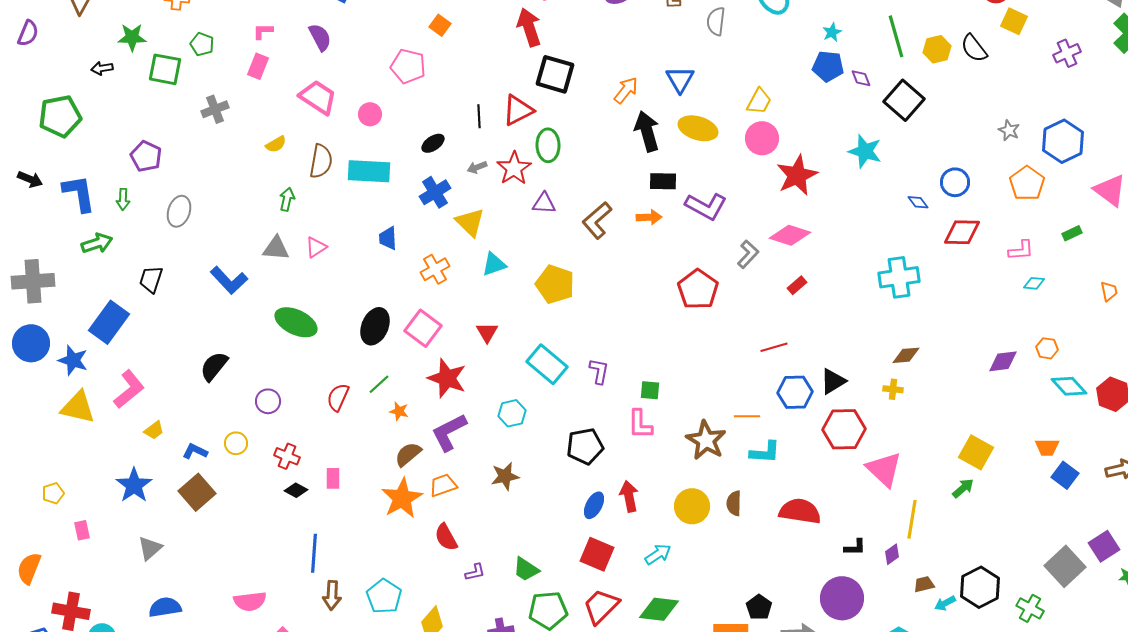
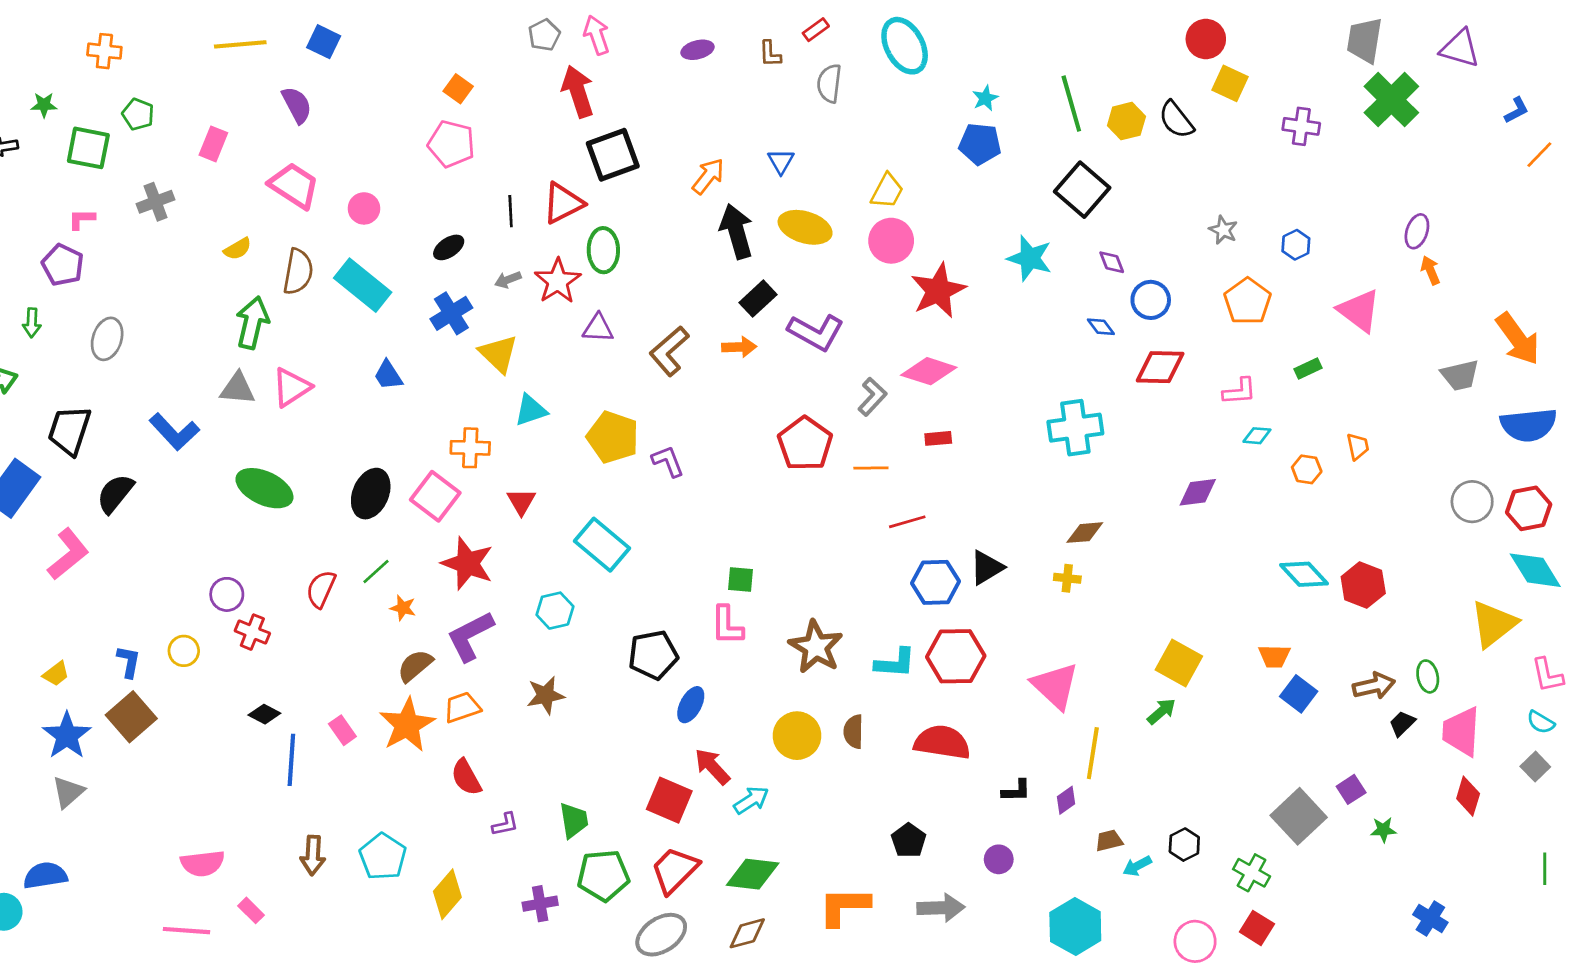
pink L-shape: (263, 31) -> (82, 219), moved
green star: (132, 37) -> (44, 105), size x0.7
purple cross: (1067, 53) -> (1301, 126), turned 32
pink pentagon: (408, 66) -> (451, 144), moved
black square: (555, 74) -> (613, 155), turned -36
purple diamond: (861, 78) -> (1112, 262), moved
blue triangle: (680, 79) -> (781, 161), size x0.7
blue hexagon: (1063, 141) -> (1296, 245), size x0.5
cyan rectangle: (369, 171) -> (363, 285), turned 36
black rectangle: (663, 181) -> (758, 299), turned -44
green arrow: (287, 199) -> (252, 323), size x1.6
blue trapezoid: (388, 238) -> (388, 375), turned -30
pink triangle: (316, 247) -> (291, 387), size x1.4
orange cross: (435, 269) -> (470, 448), moved, turned 32
black trapezoid: (151, 279) -> (69, 430), size x1.4
red rectangle: (797, 285) -> (938, 438), turned 36
orange hexagon: (1047, 348) -> (1307, 469), moved
purple diamond: (1003, 361) -> (1198, 492), moved
black semicircle: (214, 366) -> (115, 494), moved
purple L-shape: (599, 371) -> (668, 461), moved, turned -32
pink L-shape: (129, 389) -> (68, 554), moved
orange line: (747, 416) -> (871, 468), moved
red hexagon: (844, 429) -> (956, 656), moved
yellow trapezoid: (154, 430) -> (56, 674), moved
blue L-shape: (195, 451) -> (129, 662), turned 75
red cross: (287, 456) -> (252, 632), moved
pink rectangle: (333, 478) -> (342, 730), moved, turned -35
blue star: (134, 485) -> (67, 736), moved
red arrow: (629, 496) -> (712, 767), moved, turned -32
blue ellipse: (594, 505) -> (691, 705), moved
purple square: (1104, 546) -> (1351, 789), size x0.7
blue line: (314, 553) -> (291, 760), moved
green trapezoid: (526, 569) -> (574, 820), turned -132
black hexagon: (980, 587) -> (1184, 845), size x0.6
purple circle: (842, 598) -> (999, 859), size x0.5
blue semicircle: (165, 607) -> (45, 875), moved
black pentagon: (759, 607) -> (909, 841), moved

